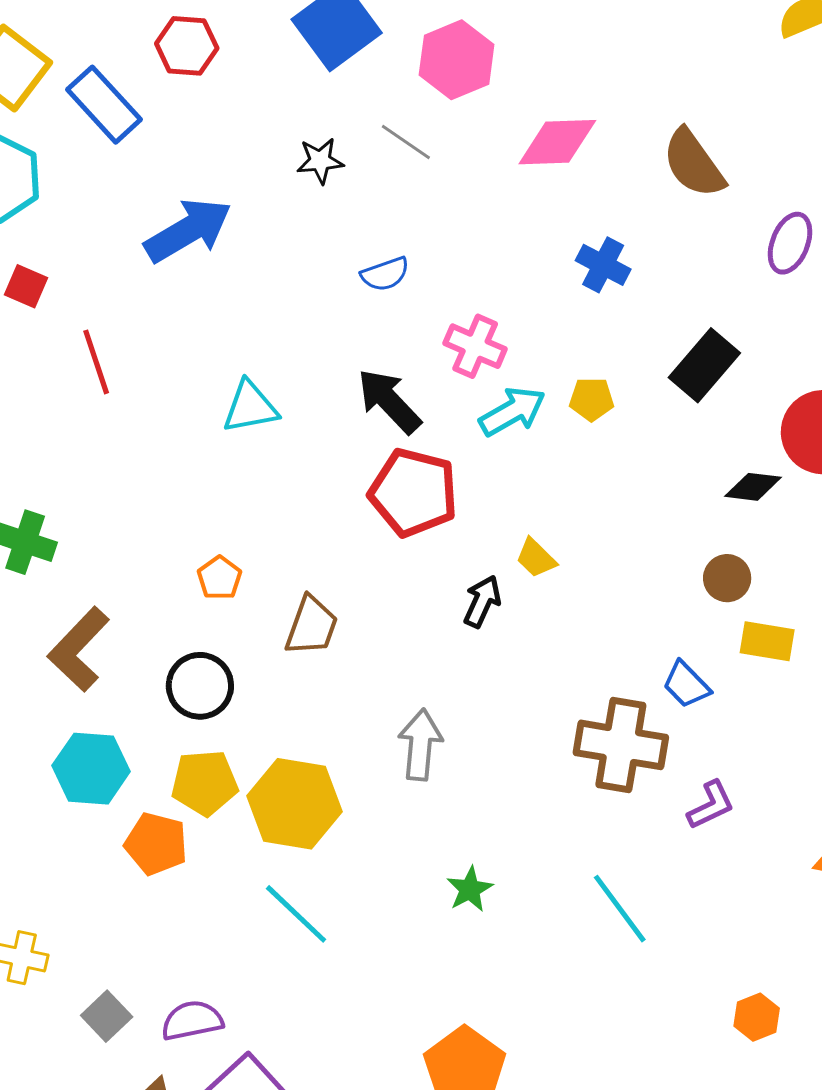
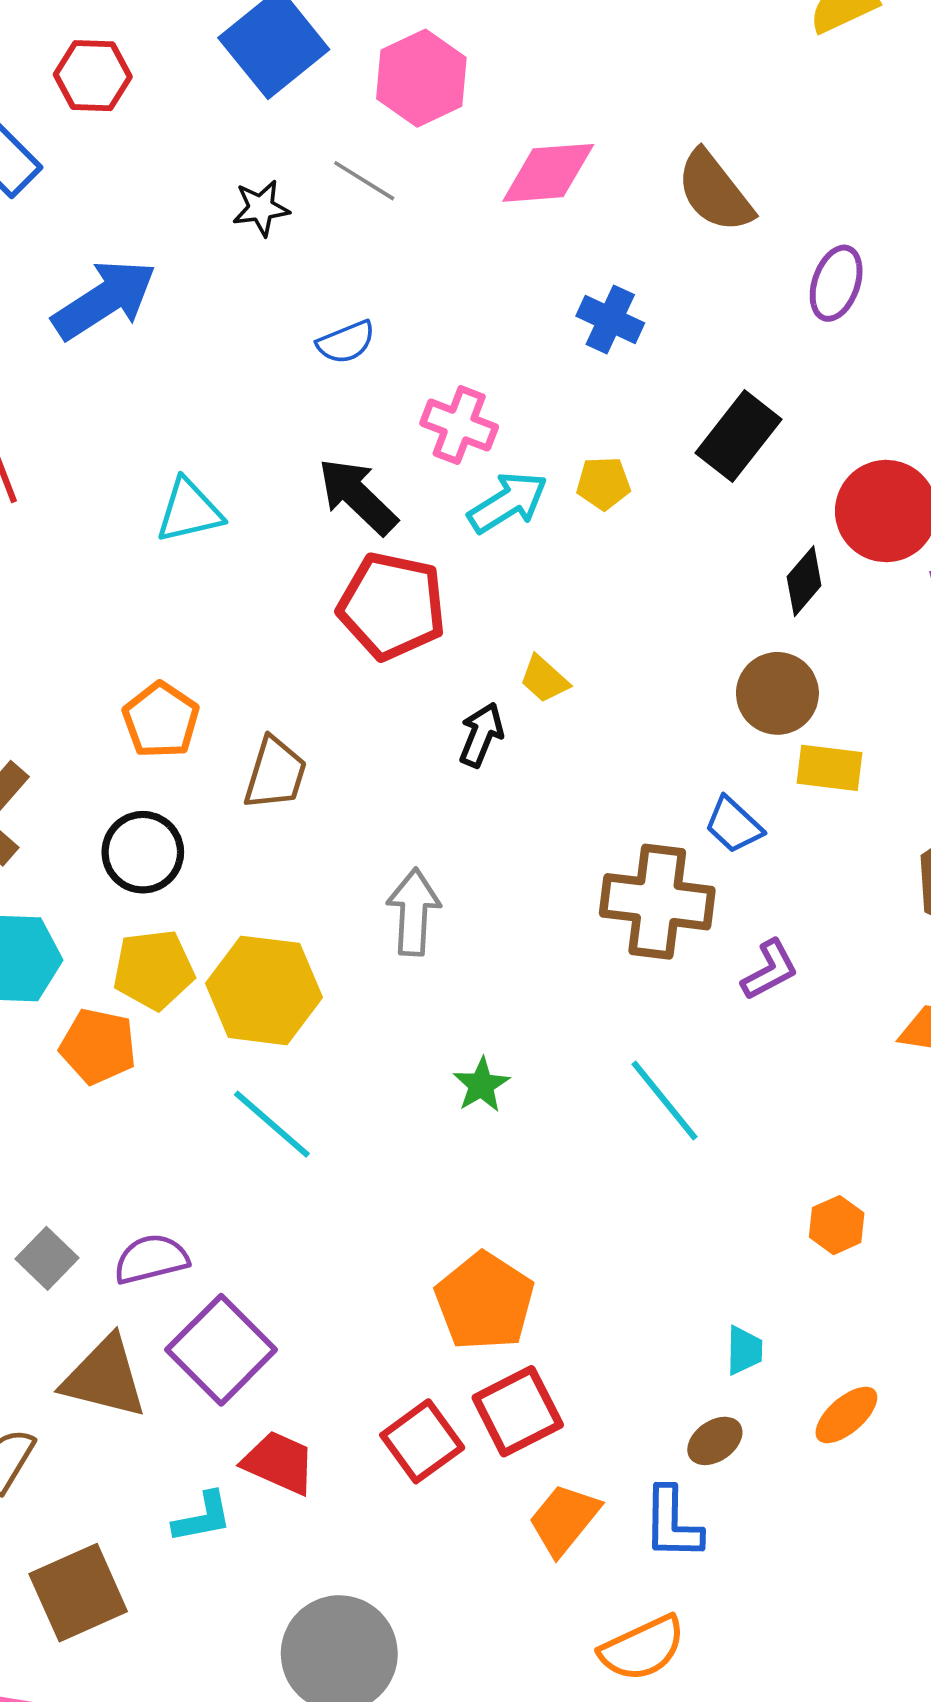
black diamond: (753, 487) -> (804, 581), turned -54
orange pentagon: (220, 578) -> (161, 720), size x1.4
brown circle: (727, 578) -> (777, 693), size x1.4

